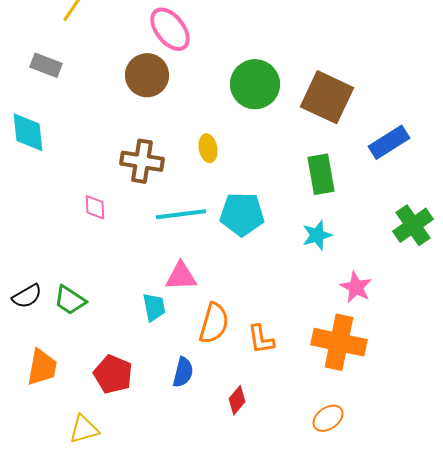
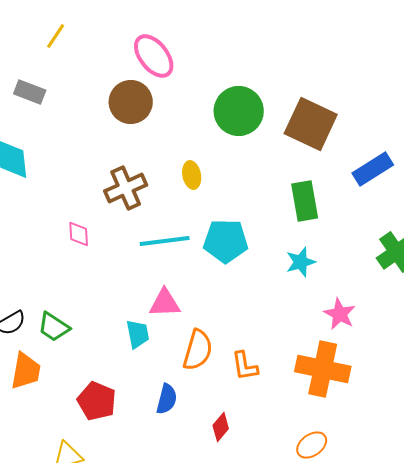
brown cross: (142, 161) -> (126, 188), turned -33
orange trapezoid: (42, 367) -> (26, 371), moved

